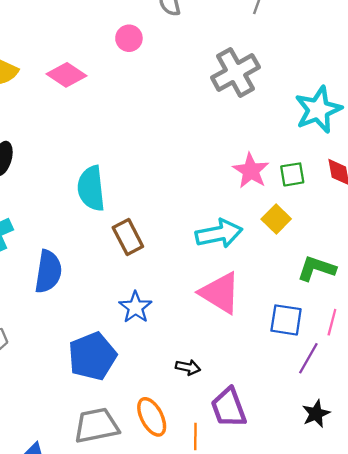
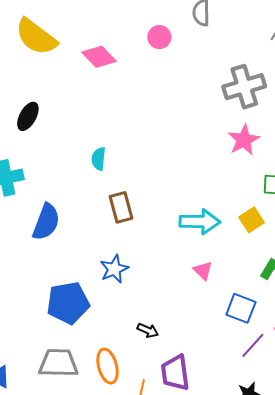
pink star: (251, 171) -> (244, 140), moved
cyan semicircle: (91, 188) -> (99, 159), size x0.6
pink triangle: (220, 293) -> (203, 271), moved, size x0.5

